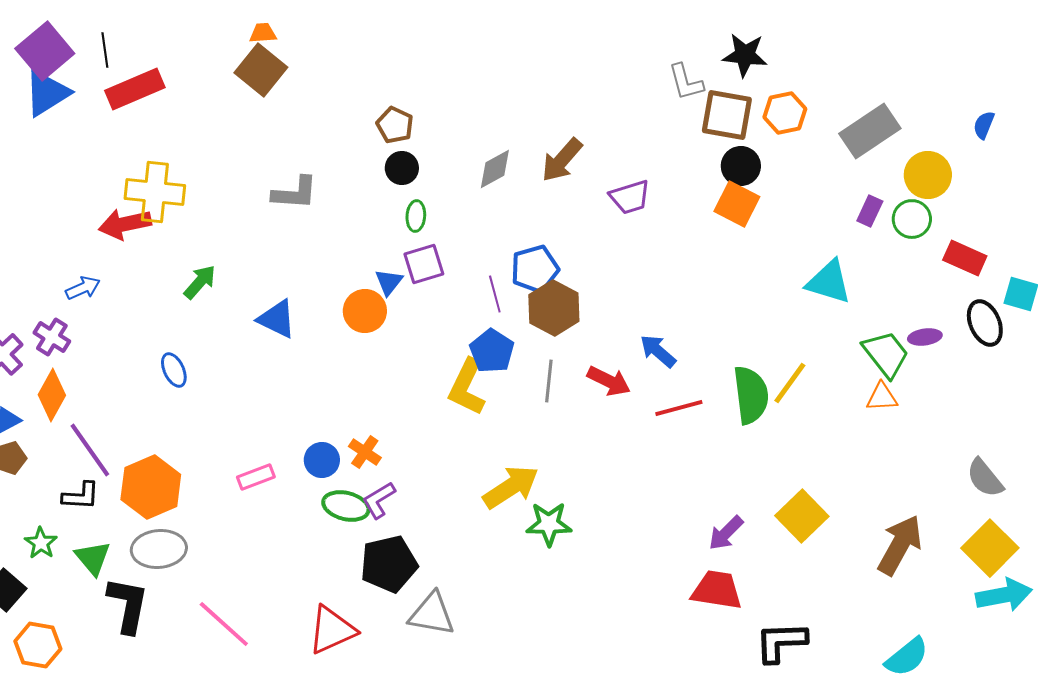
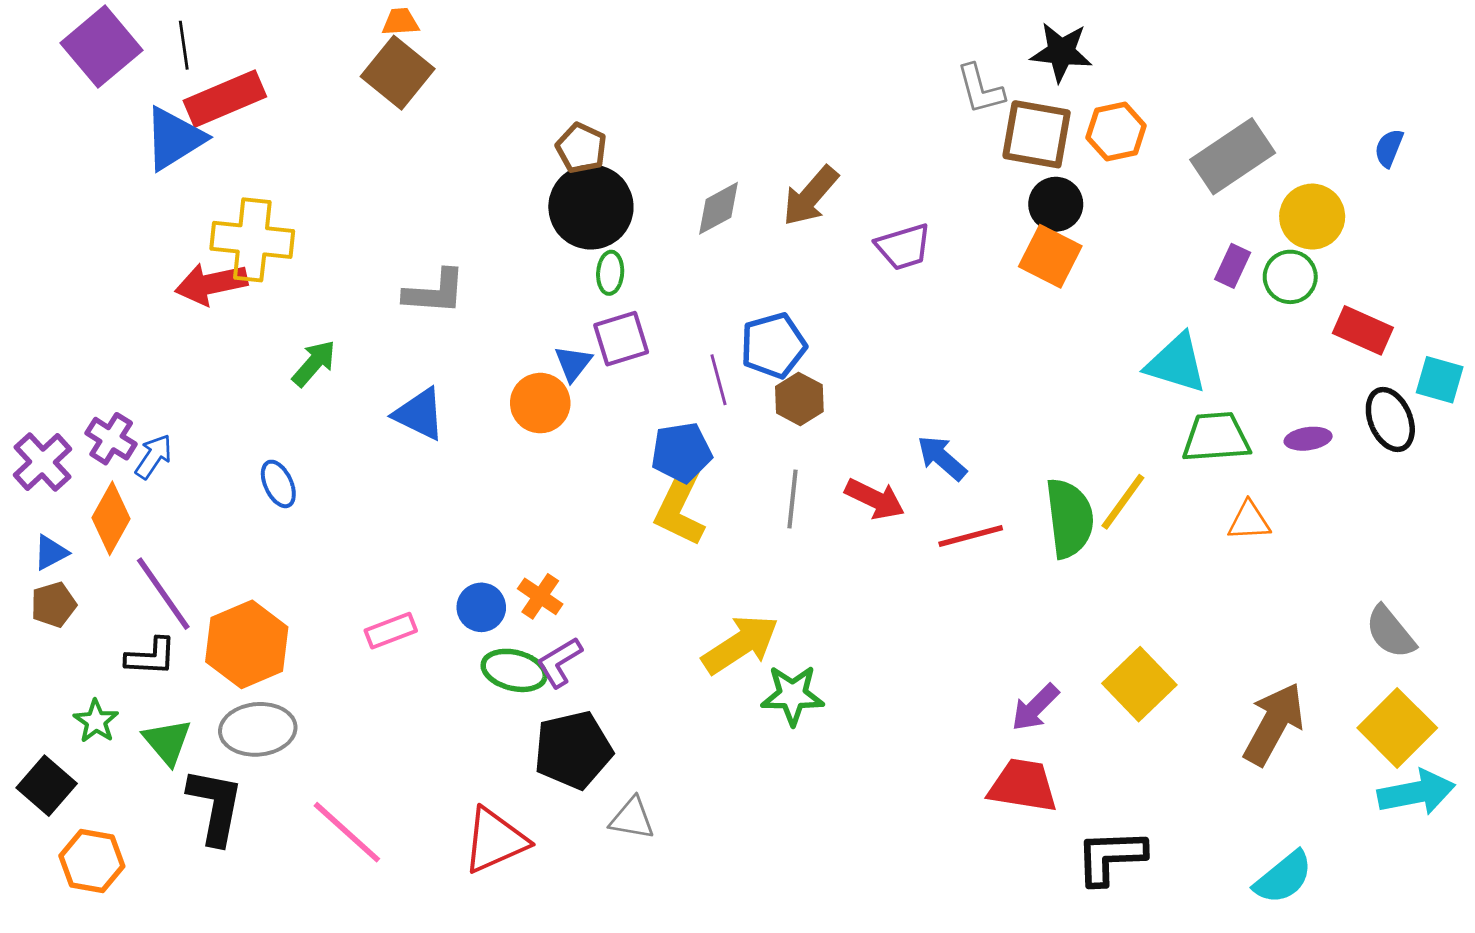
blue triangle: (47, 93) -> (174, 138), moved
black circle: (402, 168) -> (591, 207), size x1.8
gray L-shape: (295, 193) -> (435, 292), moved
blue arrow: (83, 288) -> (154, 457), moved, turned -32
brown hexagon: (554, 308) -> (799, 399), size x0.7
blue pentagon: (492, 351) -> (681, 452), moved, turned 30
green trapezoid: (886, 354) -> (1216, 437), moved, turned -56
gray triangle: (432, 614) -> (632, 818), size x0.7

